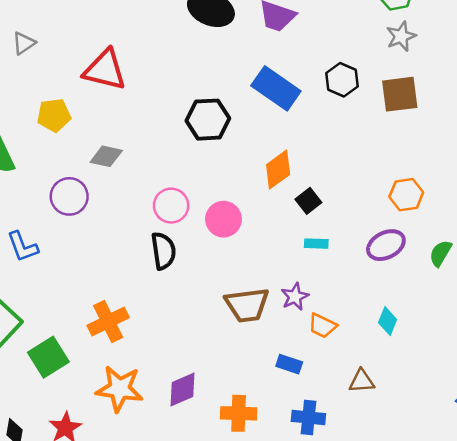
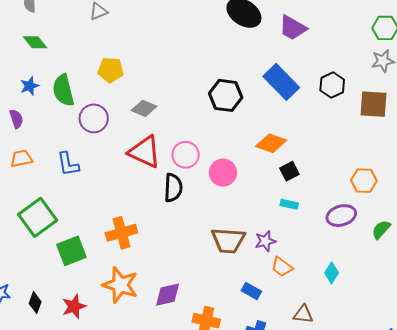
red triangle: (105, 70) -> (145, 152), moved
orange diamond: (278, 170) -> (271, 143), turned 44
purple circle: (69, 196) -> (94, 118), moved

